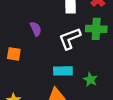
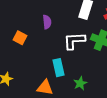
cyan rectangle: (63, 71) -> (59, 68), turned 60

